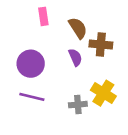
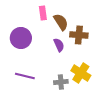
pink rectangle: (43, 16) -> (43, 13), moved
purple circle: (31, 64) -> (21, 38), moved

